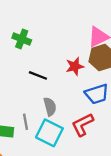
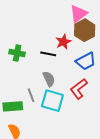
green cross: (22, 39) -> (17, 53), moved
black line: (38, 75) -> (48, 54), moved

